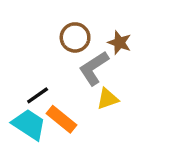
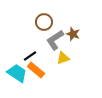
brown star: (119, 43) -> (73, 34), moved
black line: (38, 95) -> (30, 56), moved

